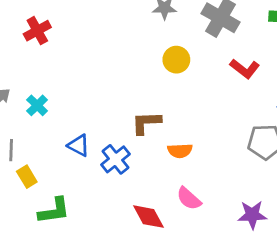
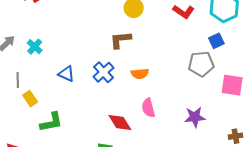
brown L-shape: (146, 123) -> (121, 40), moved
blue cross: (116, 159) -> (103, 72), moved
pink semicircle: (189, 199) -> (148, 108), turned 36

